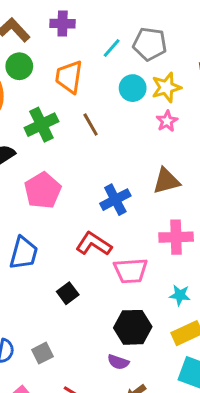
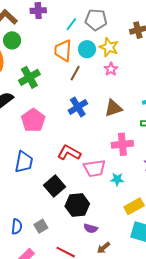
orange trapezoid: (69, 77) -> (63, 51), moved
yellow star: (166, 87) -> (109, 47), turned -30
brown line: (91, 125) -> (75, 73), moved, turned 63
blue cross: (115, 200) -> (78, 107), moved
black square: (68, 293) -> (54, 186), size x1.5
cyan star: (180, 295) -> (117, 179), moved
black hexagon: (133, 327) -> (77, 205), moved

